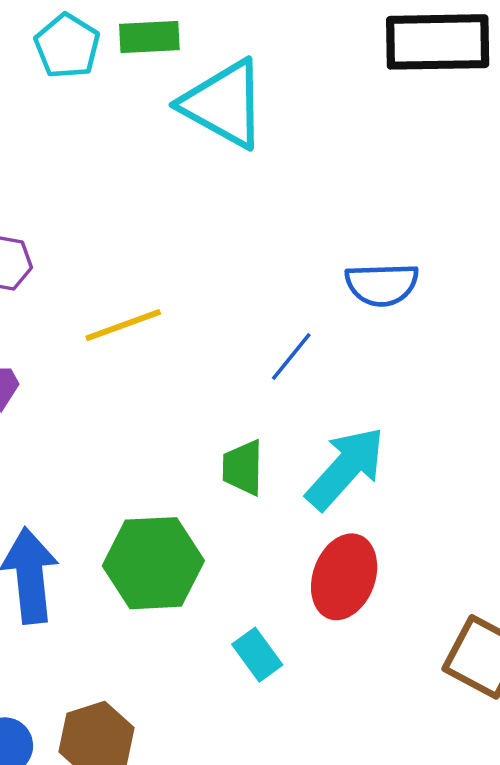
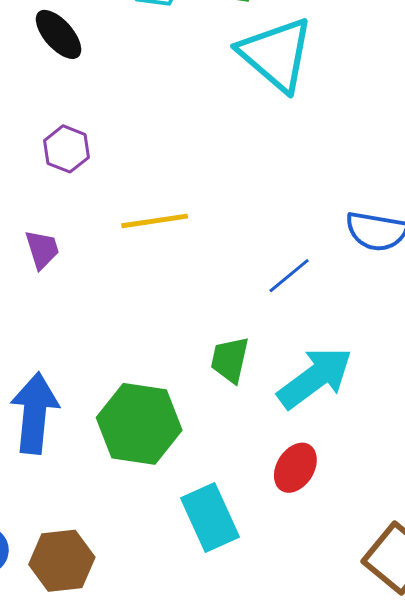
red ellipse: (344, 577) -> (295, 468), size x0.7
cyan rectangle: (257, 655) -> (210, 518), size x1.5

